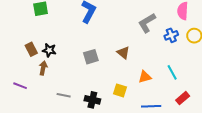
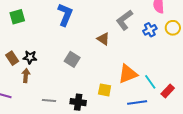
brown triangle: (123, 53) -> (103, 39), moved
gray square: (91, 57) -> (72, 59), turned -35
cyan line: (172, 72) -> (150, 82), moved
orange triangle: (145, 77) -> (128, 74), size x1.5

